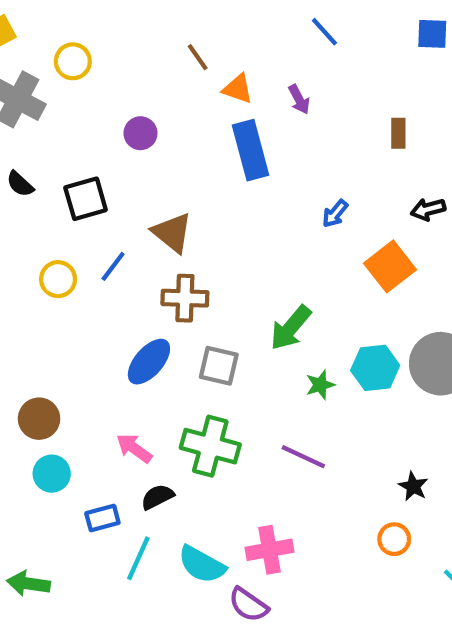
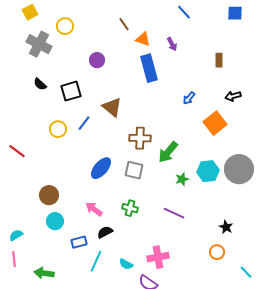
brown cross: (185, 298) -> (140, 138), moved
green cross: (210, 446) -> (130, 208), size x0.6
cyan semicircle: (202, 565) -> (126, 264), size x0.6

